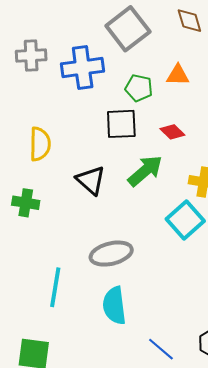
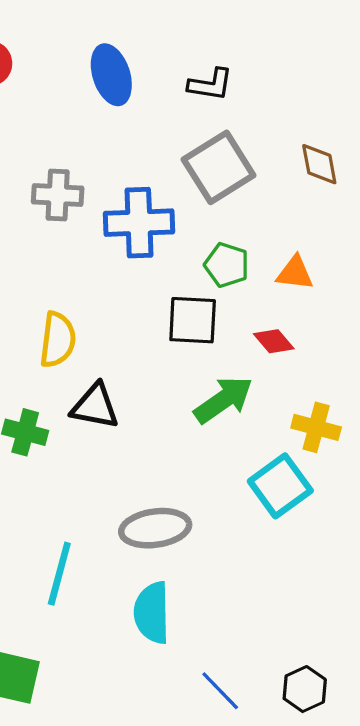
orange triangle: (178, 75) -> (295, 273), moved
black triangle: (91, 180) -> (95, 406), moved, turned -36

